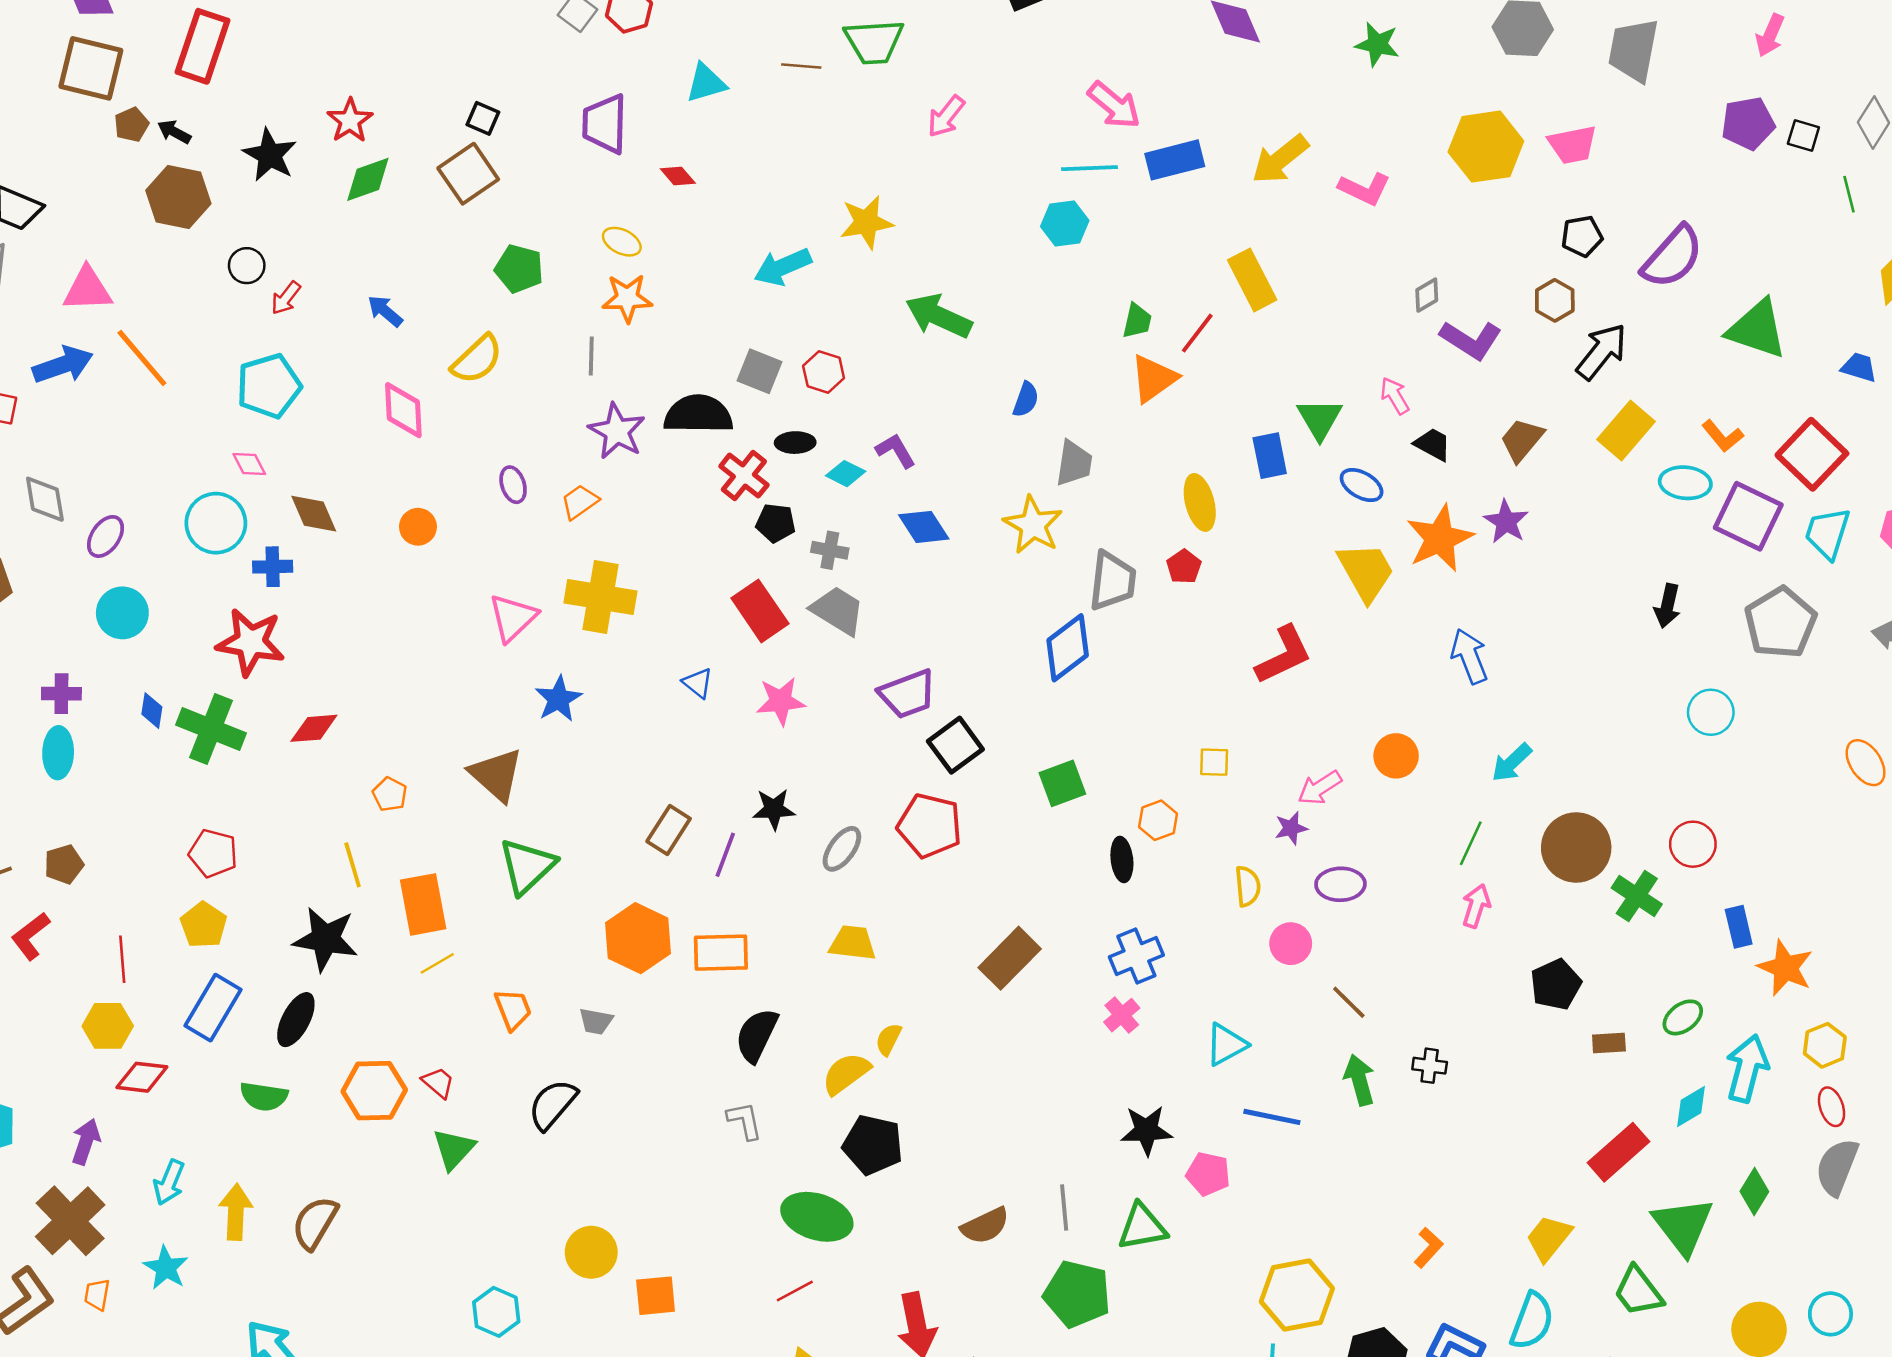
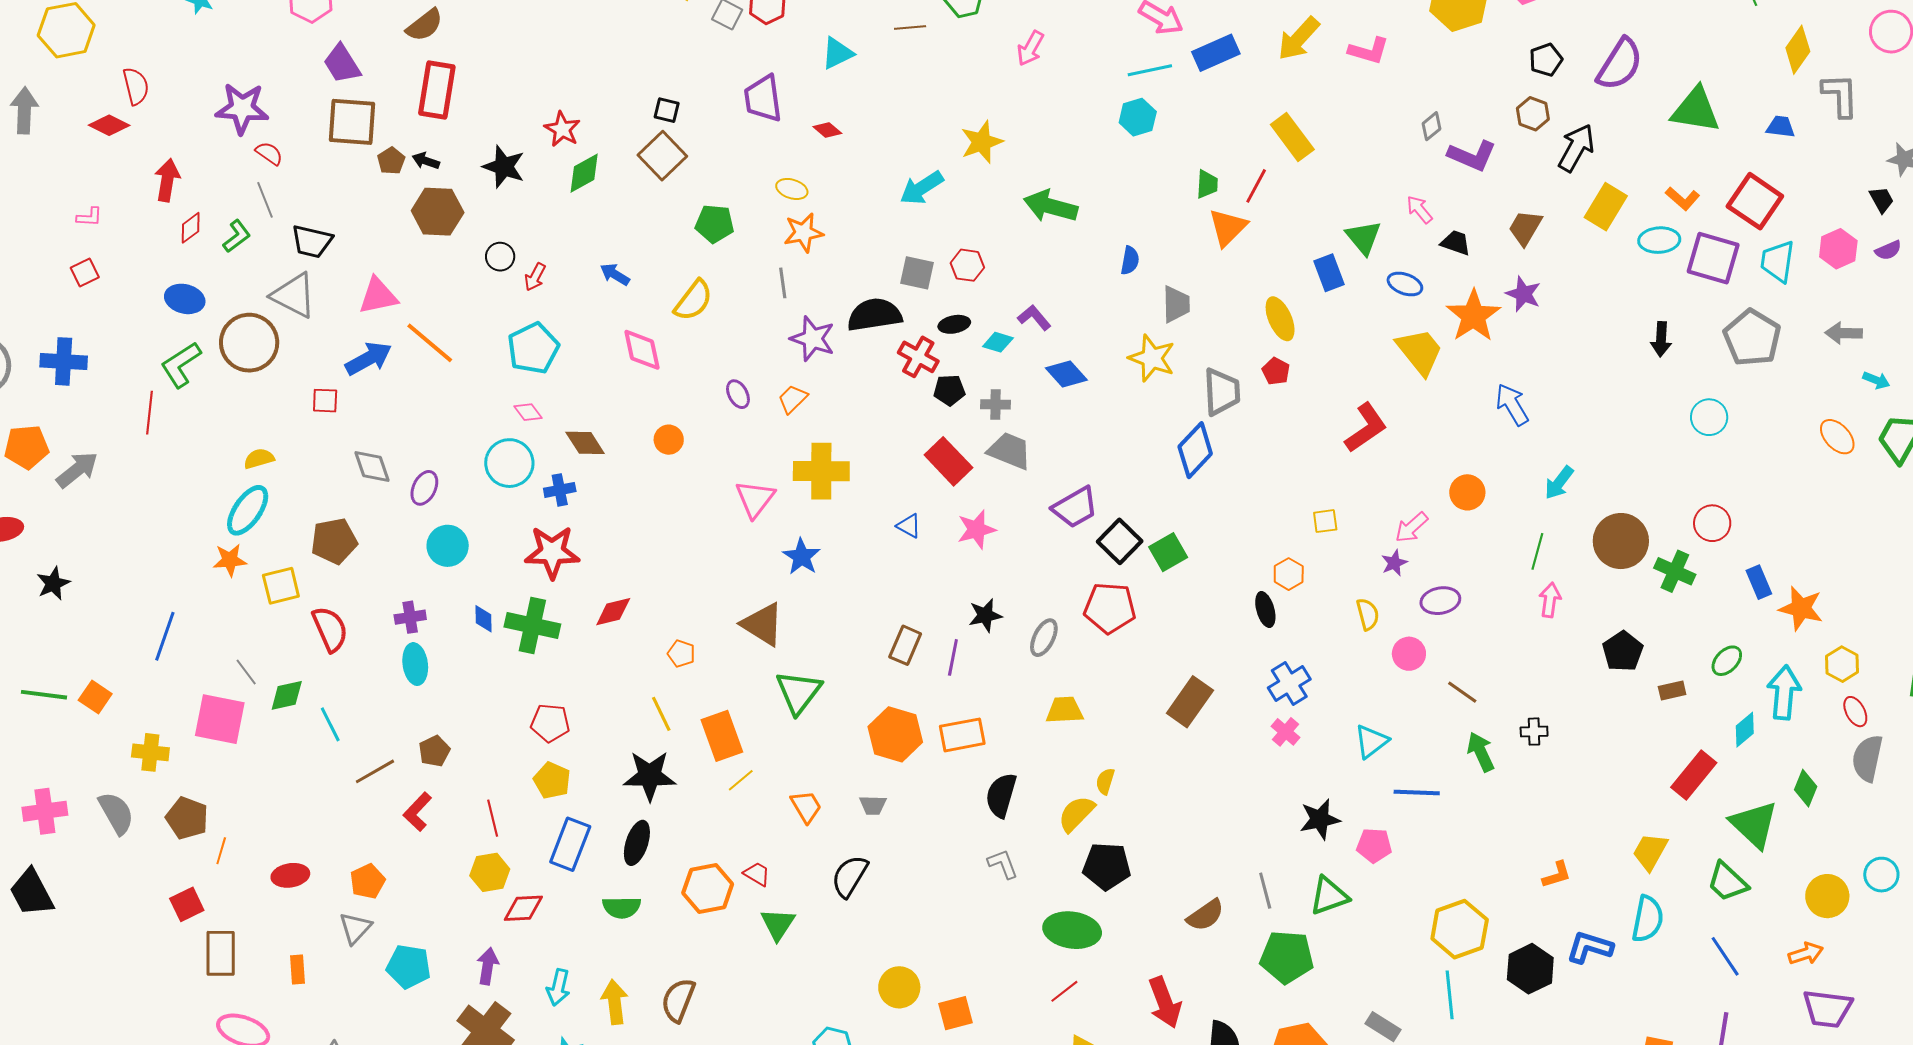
green square: (1062, 783) -> (1168, 552), moved
orange L-shape: (1428, 1248) -> (1557, 875), turned 40

